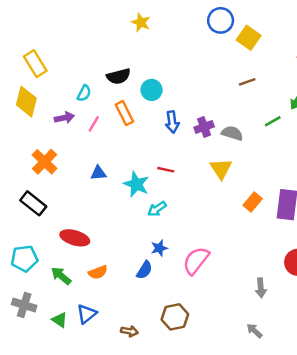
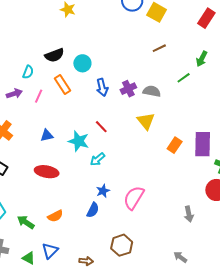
red line: (166, 170) -> (101, 127), turned 40
red ellipse: (75, 238) -> (47, 172), moved
gray arrow: (254, 331) -> (180, 257), moved

